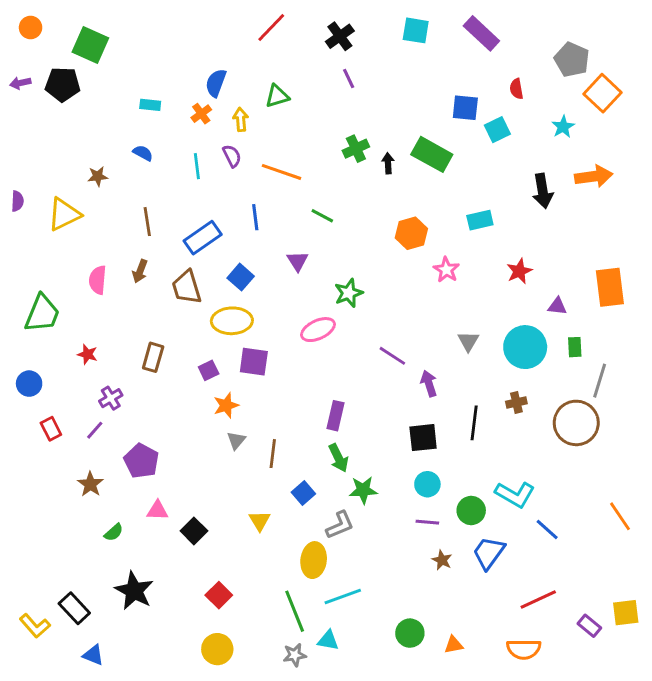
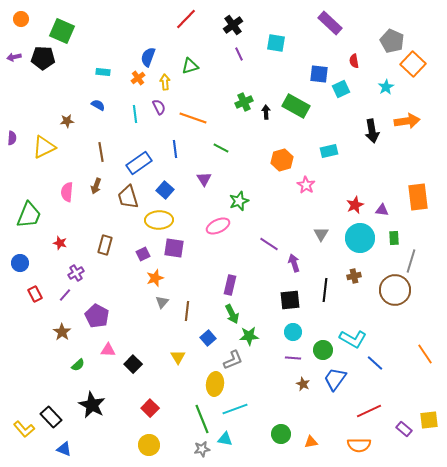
cyan square: (416, 30) -> (276, 43), moved
red star: (519, 271) -> (355, 205), moved

